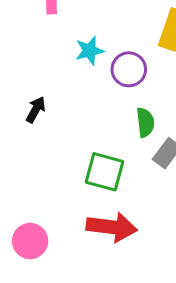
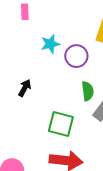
black arrow: (36, 110) -> (25, 88), moved

